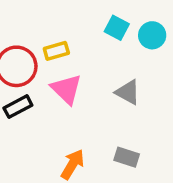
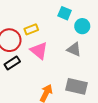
cyan circle: (152, 35) -> (82, 26), moved
gray rectangle: (127, 157) -> (77, 86), size x1.5

